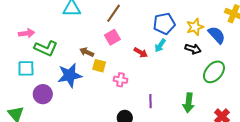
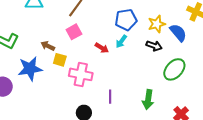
pink cross: (121, 80) -> (81, 74), size x1.6

